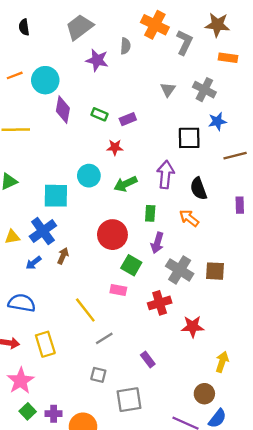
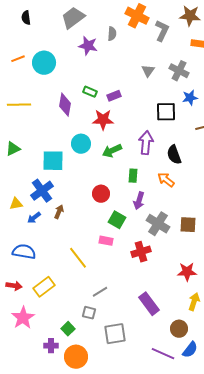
purple diamond: (63, 110) -> (65, 105), moved
red star: (115, 147) -> (103, 120), size x1.5
red circle: (112, 235) -> (101, 194), size x0.7
yellow triangle: (12, 237) -> (16, 204), moved
red star: (193, 327) -> (187, 272), moved
gray line: (104, 338) -> (100, 292), moved
yellow rectangle: (45, 344) -> (44, 287), turned 70
purple rectangle: (148, 360) -> (149, 304), moved, size x1.6
green square: (28, 411) -> (68, 329), moved

